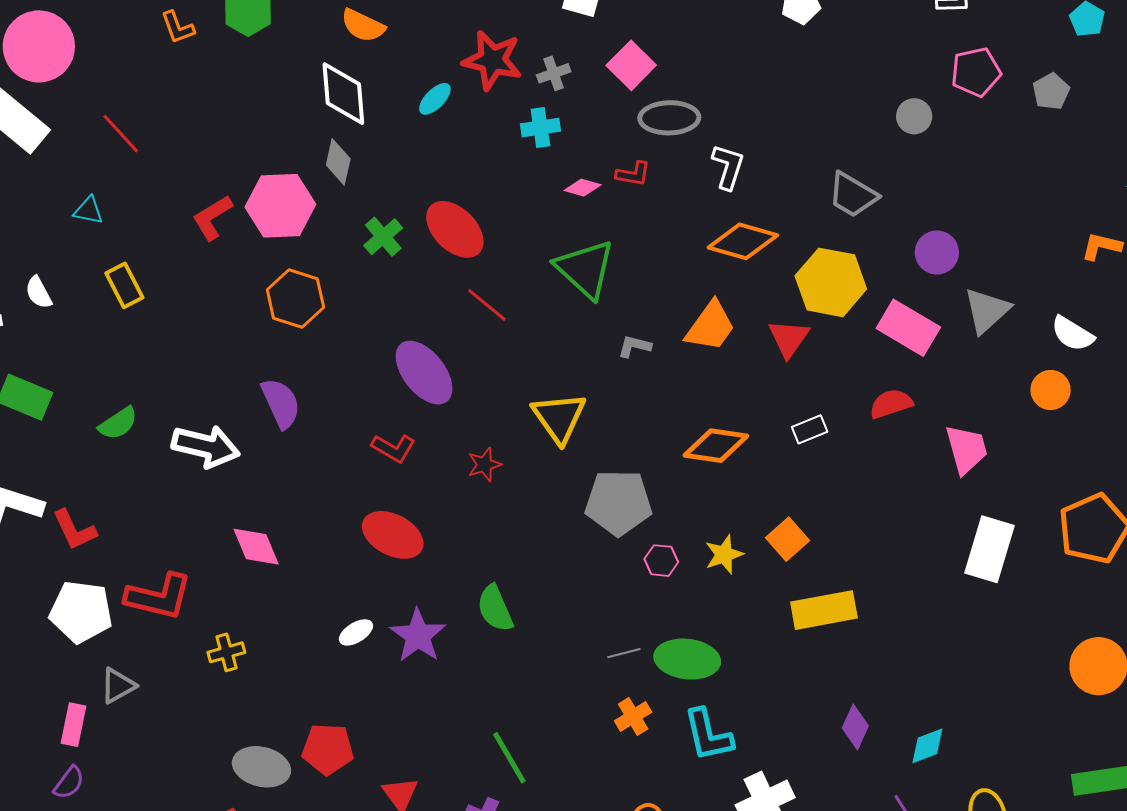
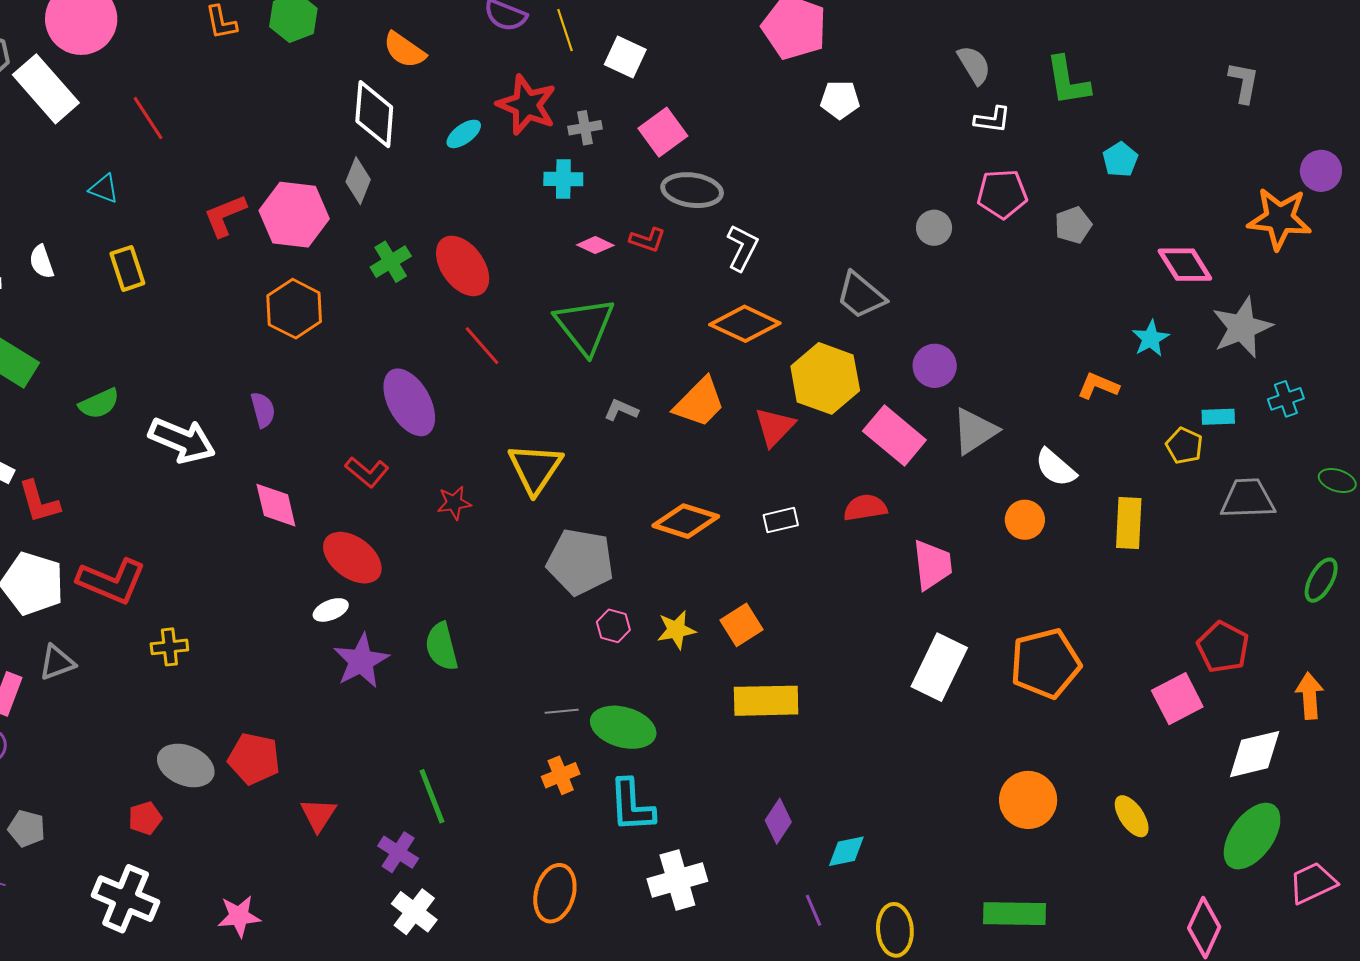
purple semicircle: (281, 403) -> (263, 410), size x0.7
pink diamond: (256, 547) -> (276, 505), moved
white ellipse: (356, 632) -> (331, 610), moved

